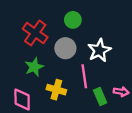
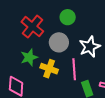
yellow cross: (56, 90) -> (49, 69), moved

